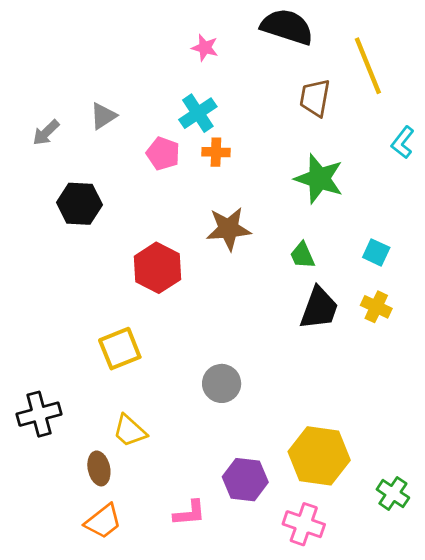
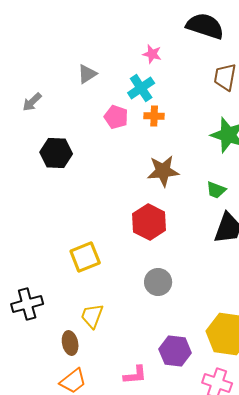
pink star: (205, 48) -> (152, 54), moved
gray triangle: (103, 116) -> (87, 74), moved
green trapezoid: (302, 255) -> (216, 190), turned -45
red hexagon: (157, 268) -> (149, 222), moved
yellow trapezoid: (130, 431) -> (92, 316), turned 68

